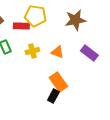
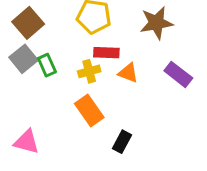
red rectangle: (21, 26) -> (106, 53), moved
orange rectangle: (58, 82) -> (89, 110), moved

